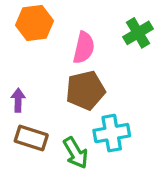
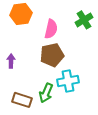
brown rectangle: (31, 138) -> (22, 100), moved
green arrow: (76, 153) -> (46, 93), turned 54

